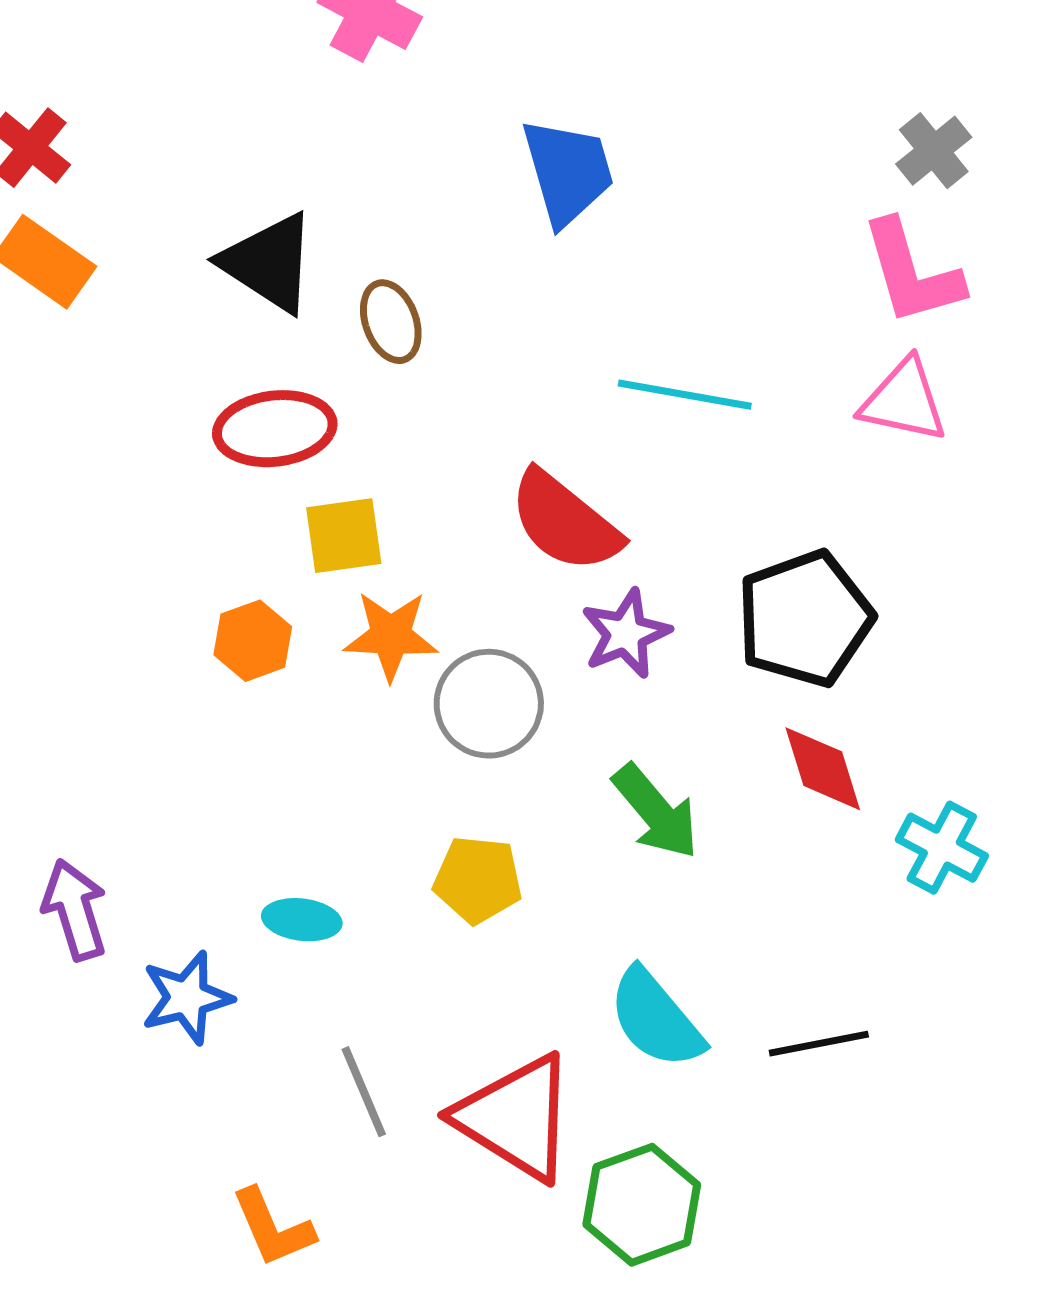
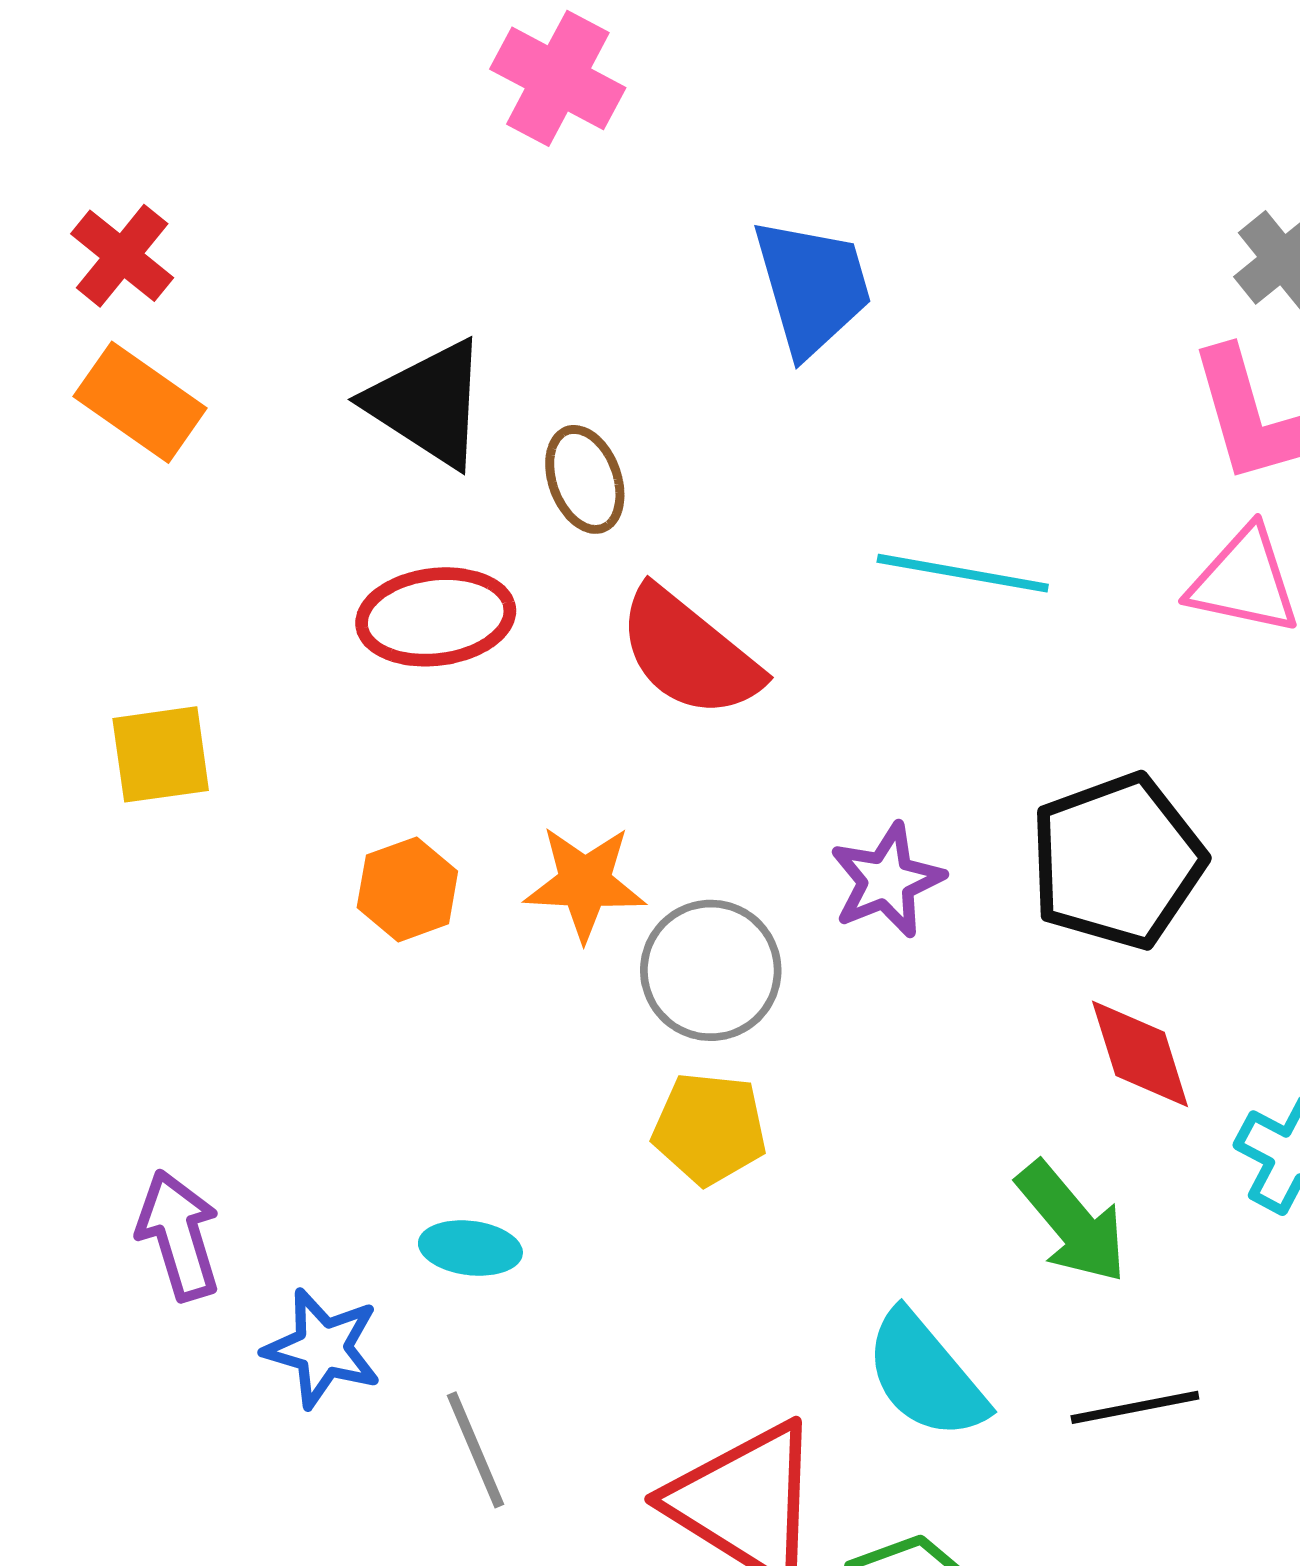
red semicircle: (565, 522) -> (689, 653), moved
yellow square: (344, 536) -> (161, 754), moved
green arrow: (656, 812) -> (1072, 1222), moved
yellow pentagon: (478, 880) -> (709, 1128), moved
blue star: (187, 998) -> (323, 1348), turned 30
gray line: (364, 1092) -> (476, 1450), moved

